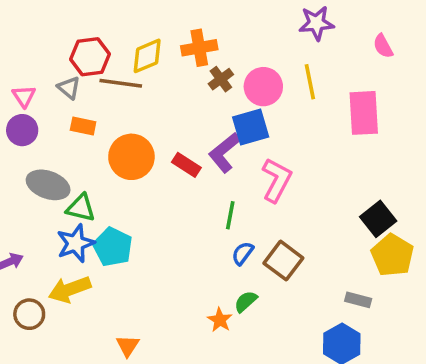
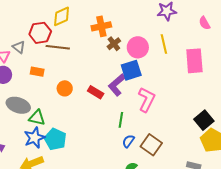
yellow diamond: (147, 56) -> (62, 16), moved
gray triangle: (69, 88) -> (19, 47), moved
orange circle: (131, 157) -> (65, 88), size x0.6

